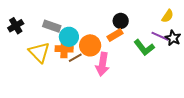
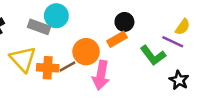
yellow semicircle: (168, 16) -> (183, 27), moved
cyan circle: (69, 37) -> (56, 16), moved
black star: (173, 38) -> (179, 80), moved
orange cross: (64, 49) -> (48, 68), moved

